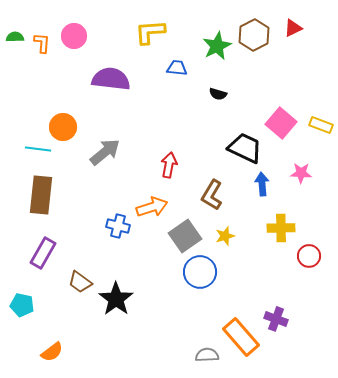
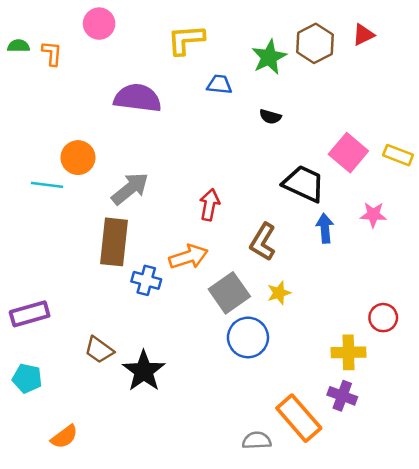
pink circle: (74, 36) -> (99, 24), moved
brown rectangle: (41, 195) -> (114, 242), moved
yellow cross: (281, 228) -> (348, 352), moved
purple rectangle: (43, 253) -> (30, 314), moved, turned 44

